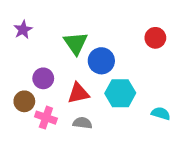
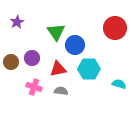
red circle: (155, 38) -> (115, 28), size x1.5
brown circle: (24, 101) -> (11, 62), moved

